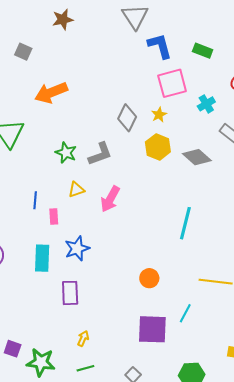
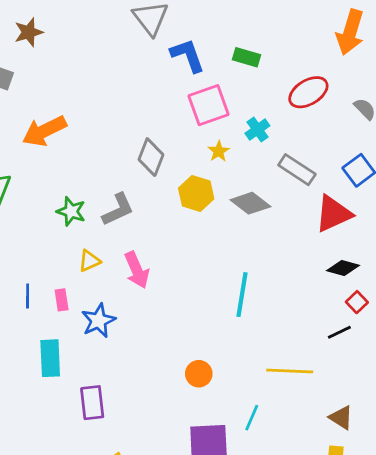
brown star: (63, 19) -> (29, 32), moved
yellow star: (159, 115) -> (219, 151), moved
pink arrow: (110, 199) -> (137, 270), turned -48
blue line: (35, 200) -> (28, 296), moved
blue star: (77, 249) -> (98, 321), moved

